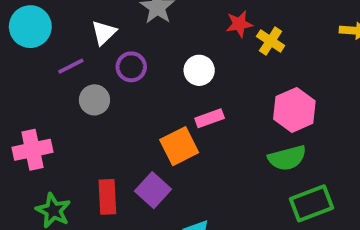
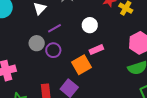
purple line: (71, 66) -> (55, 28), moved
purple circle: (131, 67) -> (53, 50), moved

